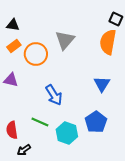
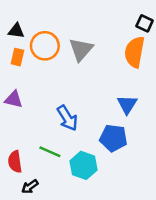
orange rectangle: (14, 46) -> (17, 57), turned -40
orange circle: (36, 54) -> (45, 46), moved
blue pentagon: (96, 122) -> (113, 138), moved, turned -30

